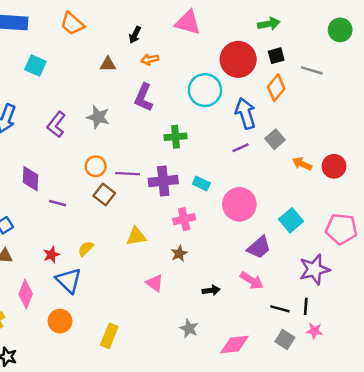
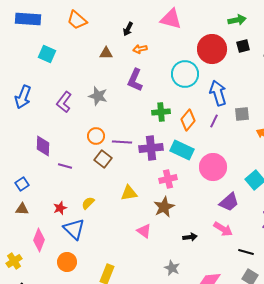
orange diamond: (276, 88) -> (188, 120), moved
gray square: (275, 139) -> (242, 114), turned 35
purple line: (241, 148) -> (214, 121), turned -40
cyan rectangle: (201, 183) -> (182, 150), size x1.6
brown star: (179, 253) -> (164, 207), size x1.5

